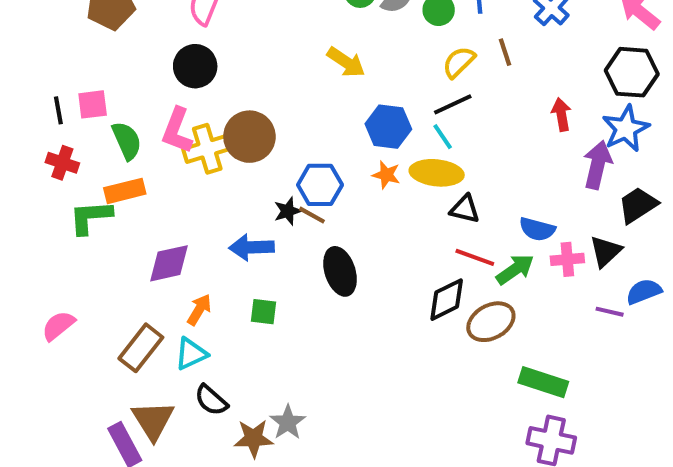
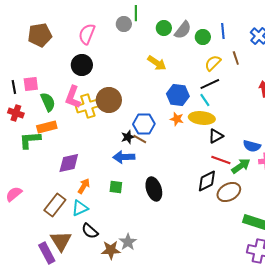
black triangle: (465, 209) -> (216, 136), turned -42
blue arrow: (251, 247) -> (124, 157), moved
black ellipse: (340, 271) -> (154, 189), moved

